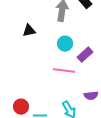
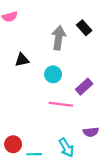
cyan circle: (65, 44) -> (53, 74), moved

